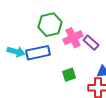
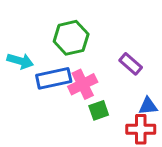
pink cross: (73, 38) -> (83, 84), moved
cyan arrow: (16, 52) -> (20, 61), moved

